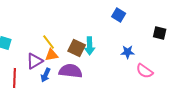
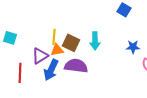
yellow line: (49, 42) -> (54, 37), turned 42
brown square: (77, 48) -> (71, 43), moved
blue arrow: (46, 75) -> (51, 70), size x1.5

